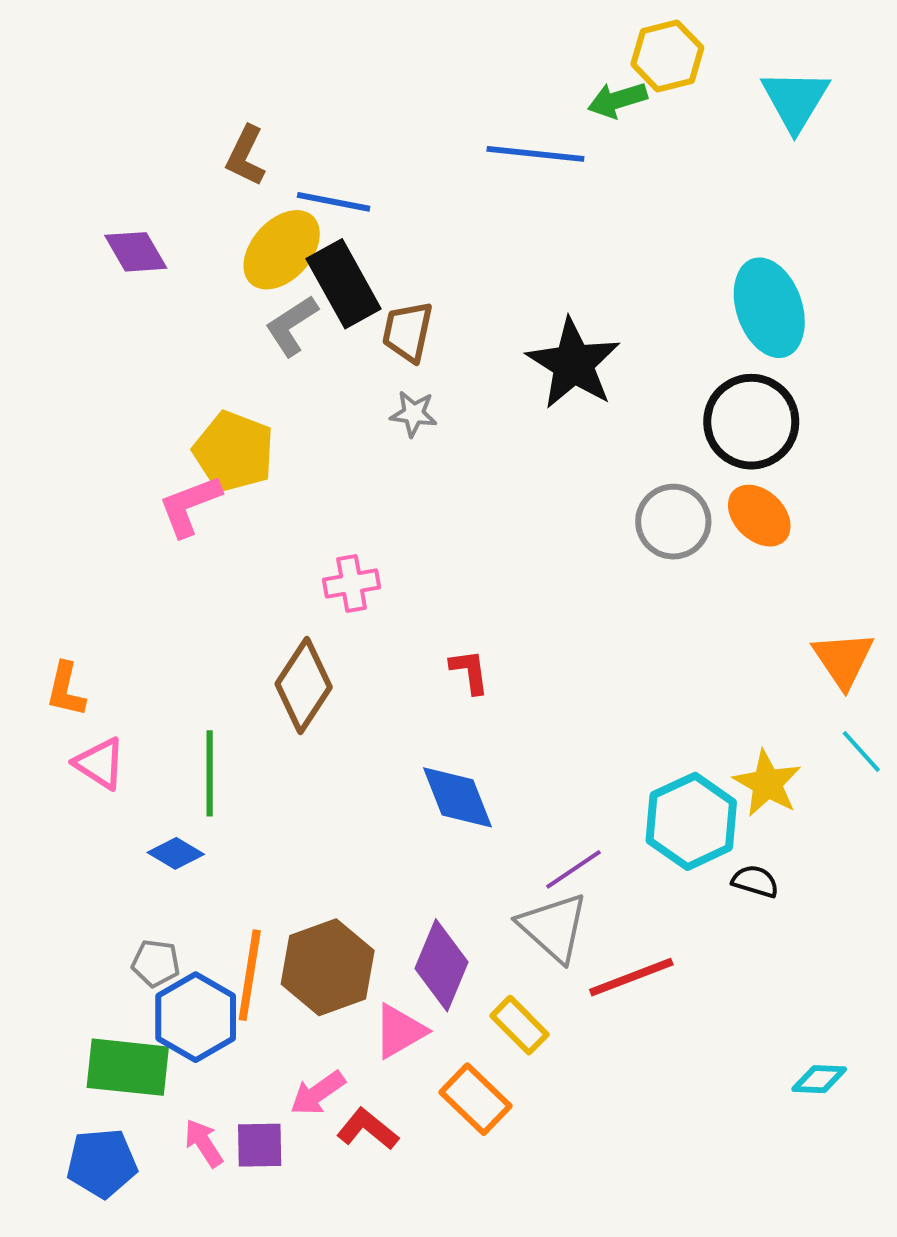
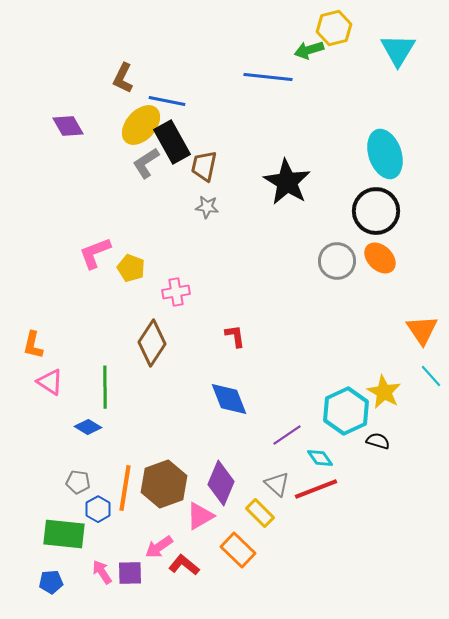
yellow pentagon: (234, 452) -> (131, 268), moved, size x0.7
gray triangle: (553, 927) -> (277, 484), moved, size x0.7
blue hexagon: (196, 1017) -> (98, 509), size x0.6
cyan diamond: (819, 1079) -> (320, 458), moved, turned 52
blue pentagon: (102, 1163) -> (51, 582), size x0.7

